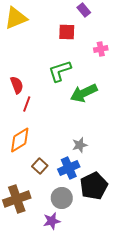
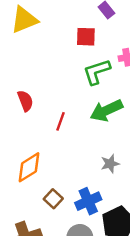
green L-shape: (60, 71) -> (97, 72), moved
red line: (27, 104) -> (60, 121), moved
gray star: (80, 145) -> (110, 164), moved

